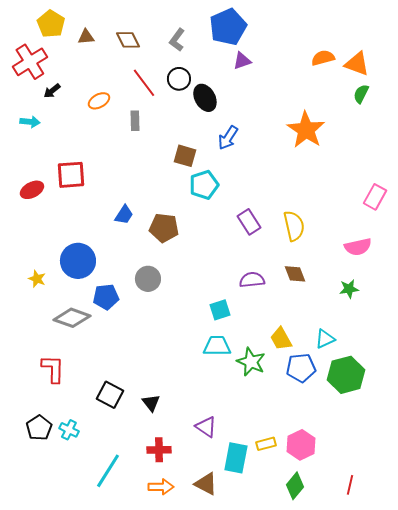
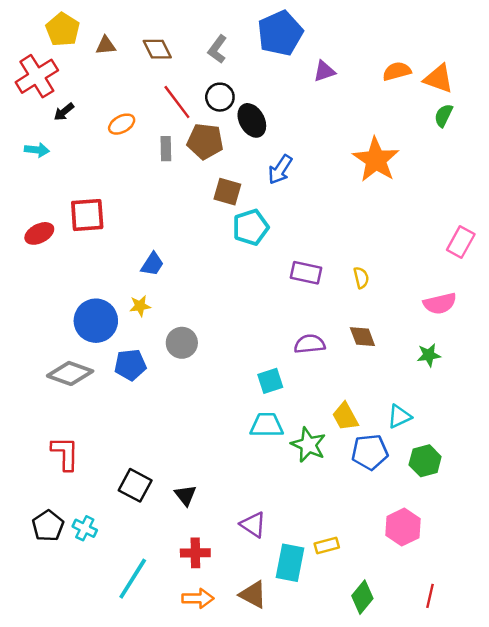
purple triangle: (242, 61) -> (324, 71), moved
purple rectangle: (249, 222) -> (306, 273), turned -45
yellow semicircle: (294, 226) -> (361, 278), size x0.6
brown pentagon: (164, 228) -> (205, 141), moved
yellow star: (37, 279) -> (140, 306), moved, turned -30
gray diamond: (72, 318) -> (70, 373), moved
green hexagon: (346, 375) -> (425, 461), size x0.7
pink hexagon: (301, 445) -> (403, 527), moved

